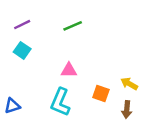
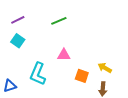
pink triangle: (69, 70) -> (64, 55), moved
cyan L-shape: (60, 102) -> (38, 74), moved

